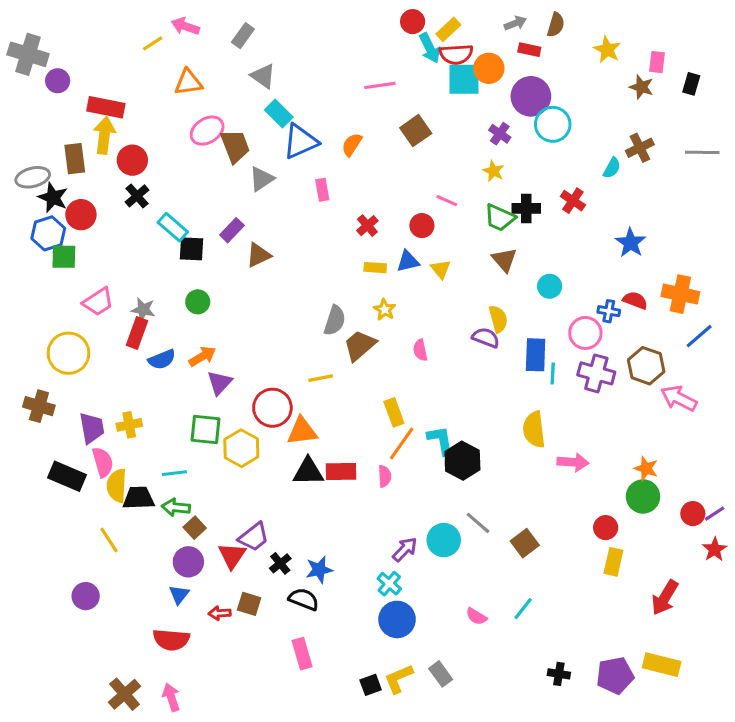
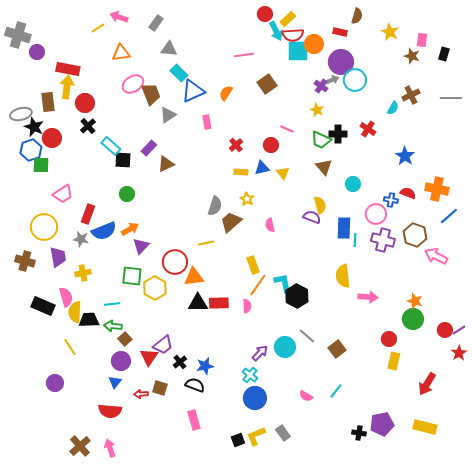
gray arrow: (515, 23) -> (332, 80), moved
gray triangle: (263, 76) -> (169, 49), turned -30
gray star: (143, 310) -> (81, 239), moved
blue semicircle: (162, 359) -> (104, 231), size x1.4
purple trapezoid: (92, 428) -> (58, 257), moved
purple pentagon: (615, 675) -> (382, 424), moved

